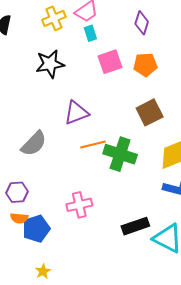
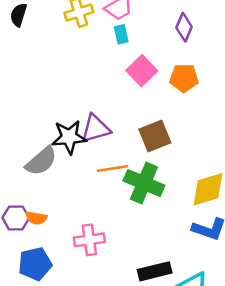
pink square: (110, 62) -> (142, 71), turned -30
black star: (50, 64) -> (69, 137), moved
brown square: (150, 112) -> (155, 136), moved
orange semicircle: (19, 218) -> (36, 218), moved

